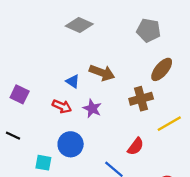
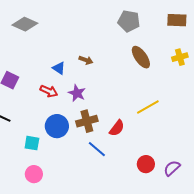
gray diamond: (79, 25) -> (25, 24), moved
brown ellipse: (162, 69) -> (141, 57), turned -75
brown arrow: (102, 73) -> (86, 60), size x0.6
brown cross: (141, 99) -> (87, 121), moved

